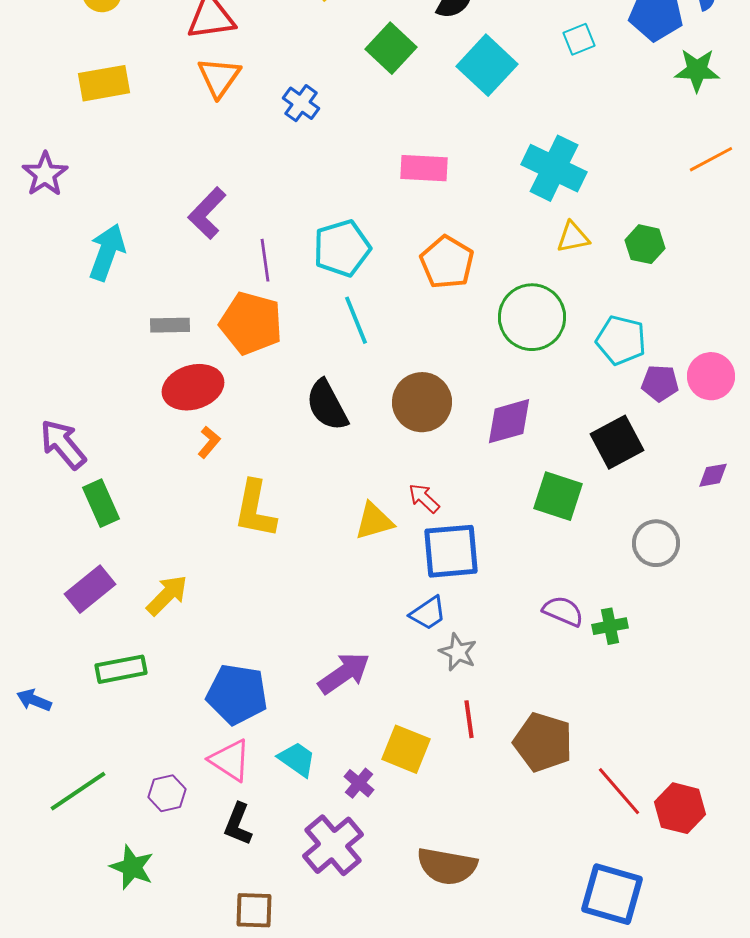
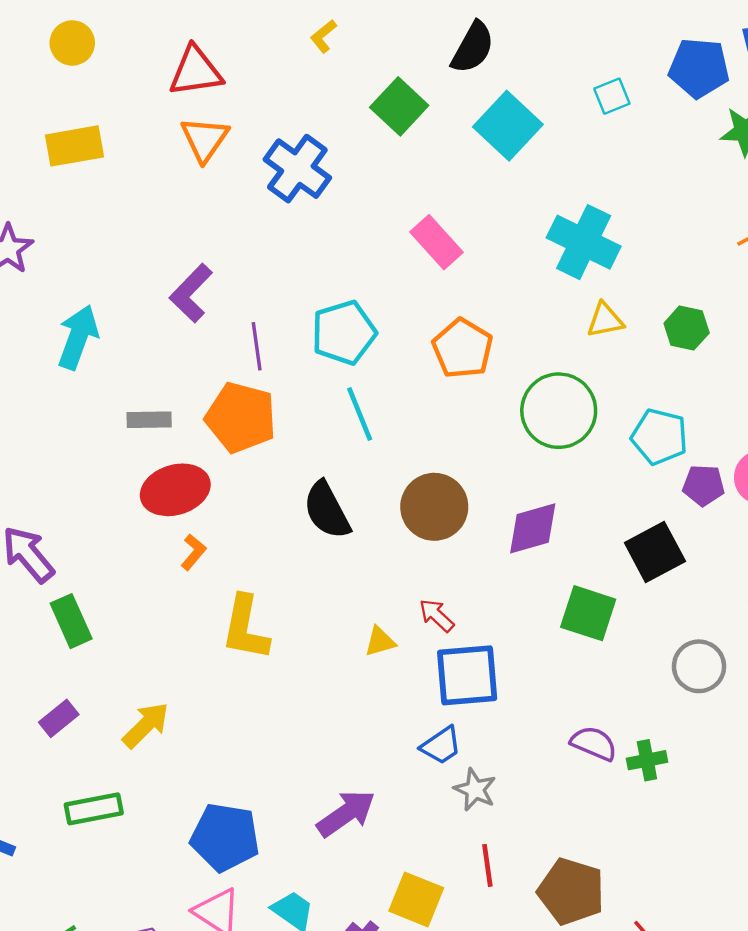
blue cross: (301, 103) -> (297, 169), size x1.6
pink rectangle: (424, 168) -> (437, 242), turned 45
yellow triangle: (374, 521) -> (380, 641), size x0.7
purple rectangle: (90, 589) -> (59, 718), size x0.7

